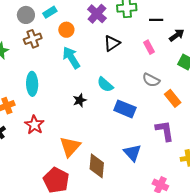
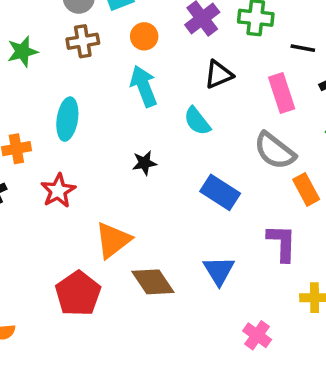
pink rectangle: (149, 47) -> (282, 93), size x1.5
gray semicircle: (151, 80) -> (275, 151), size x1.4
cyan semicircle: (105, 85) -> (197, 121), moved
brown diamond: (97, 166) -> (153, 282), turned -50

